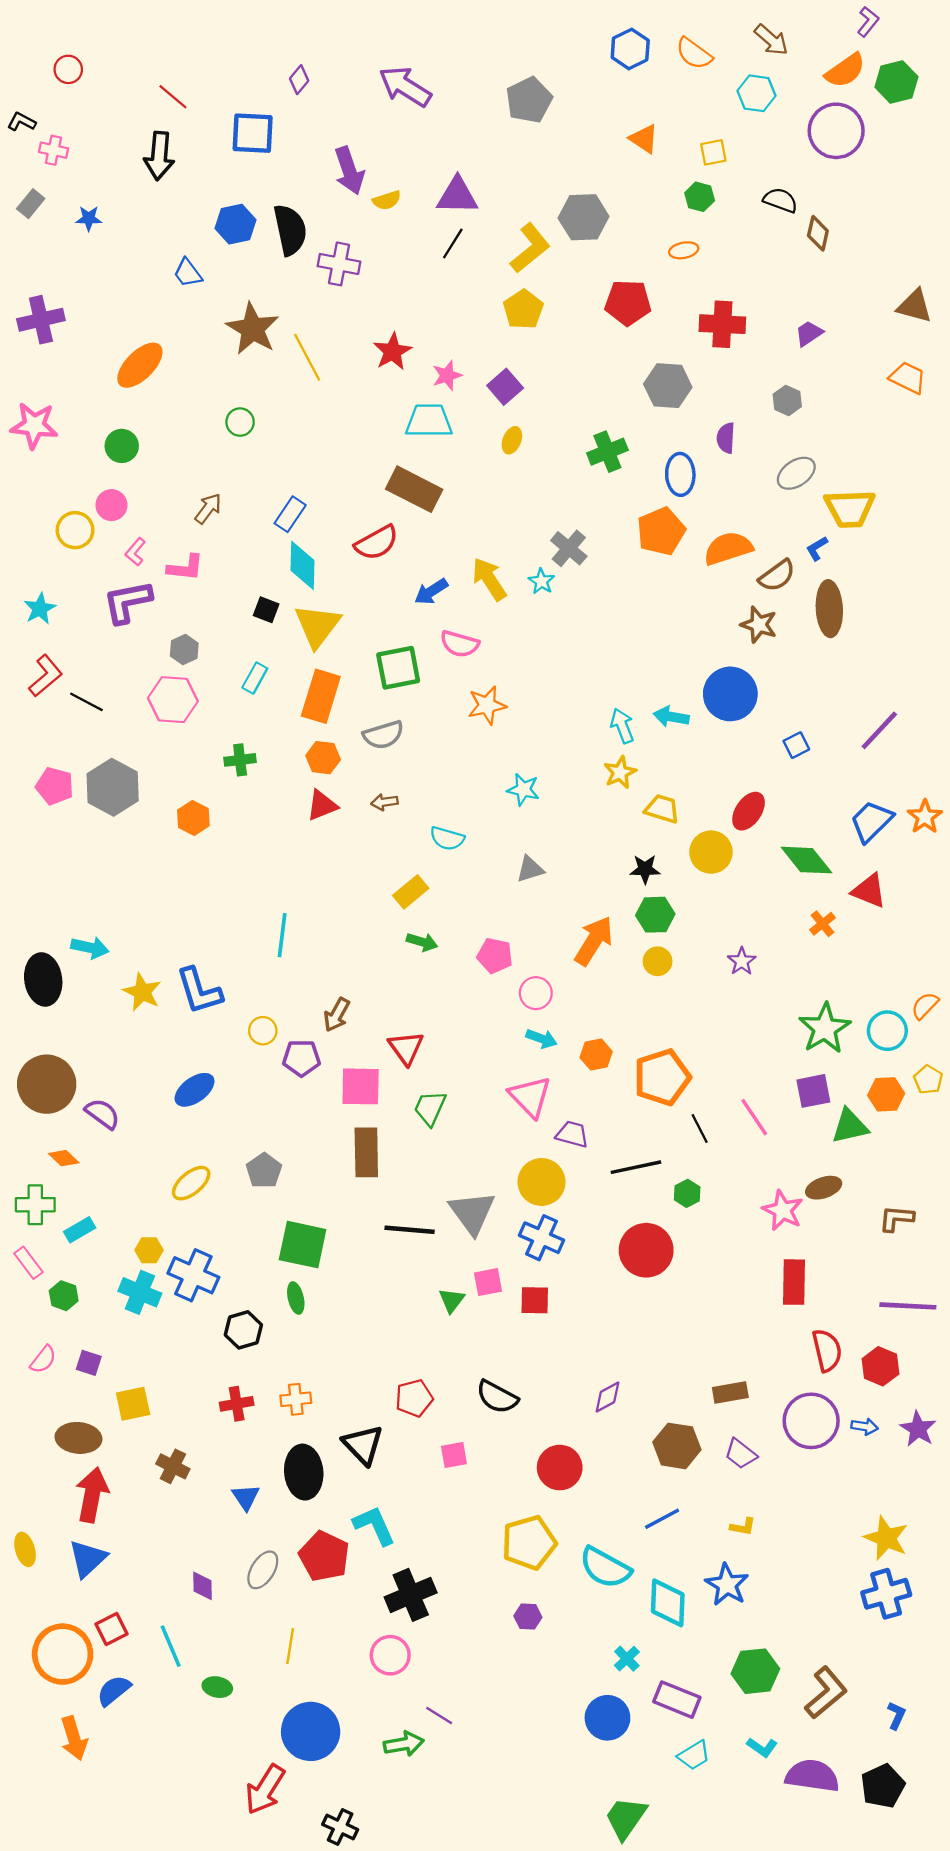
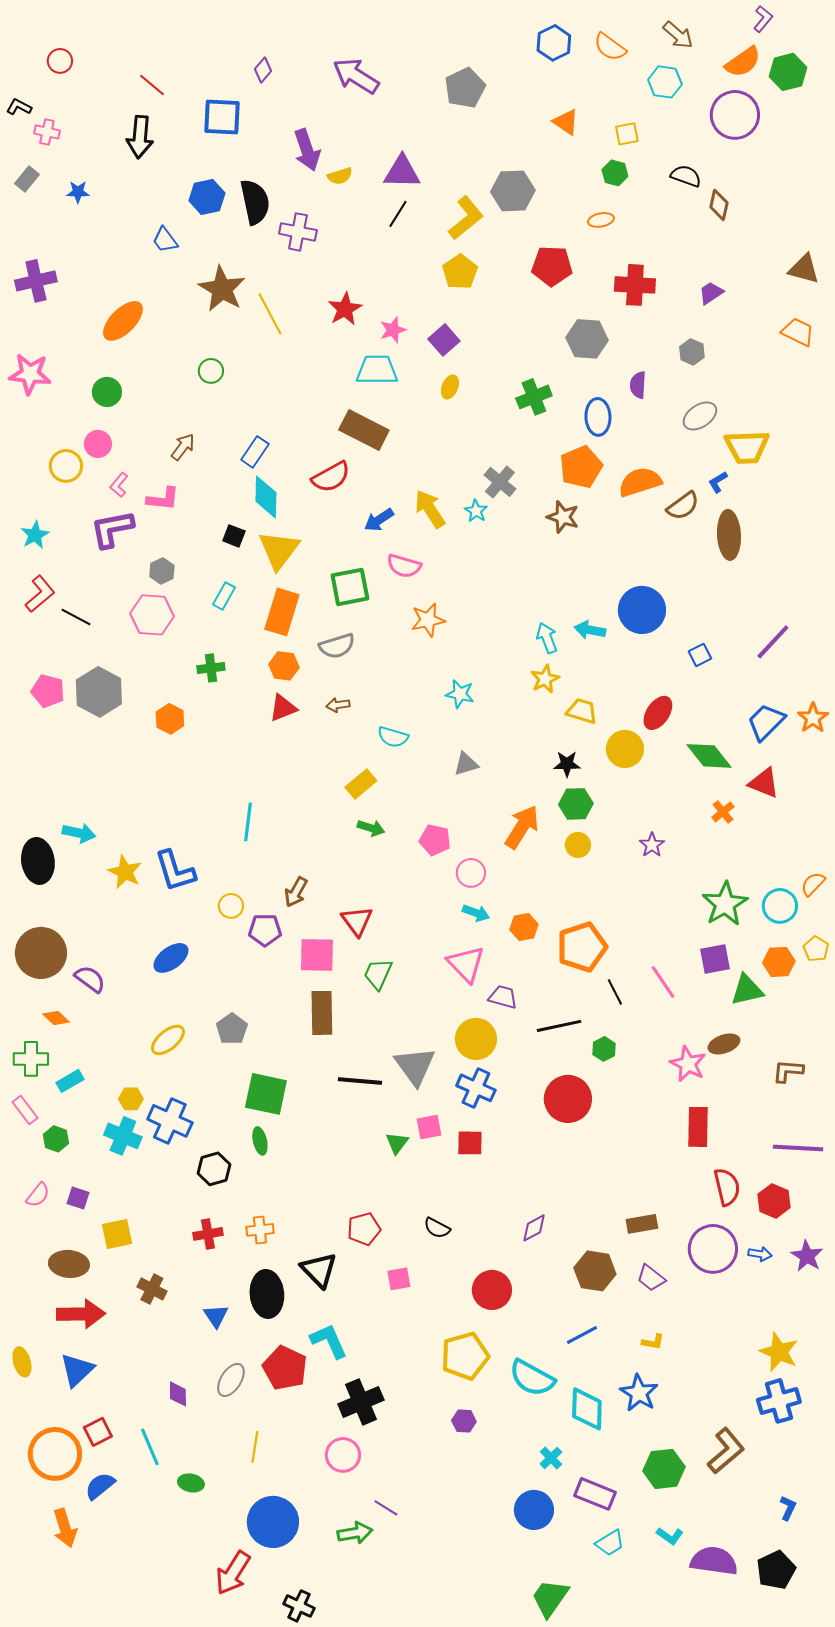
brown star: (759, 625) -> (563, 517), moved
black semicircle: (497, 1397) -> (437, 1228), size x0.7
red arrow: (92, 1495) -> (81, 1314), turned 78
brown L-shape: (826, 1693) -> (726, 1451), moved

